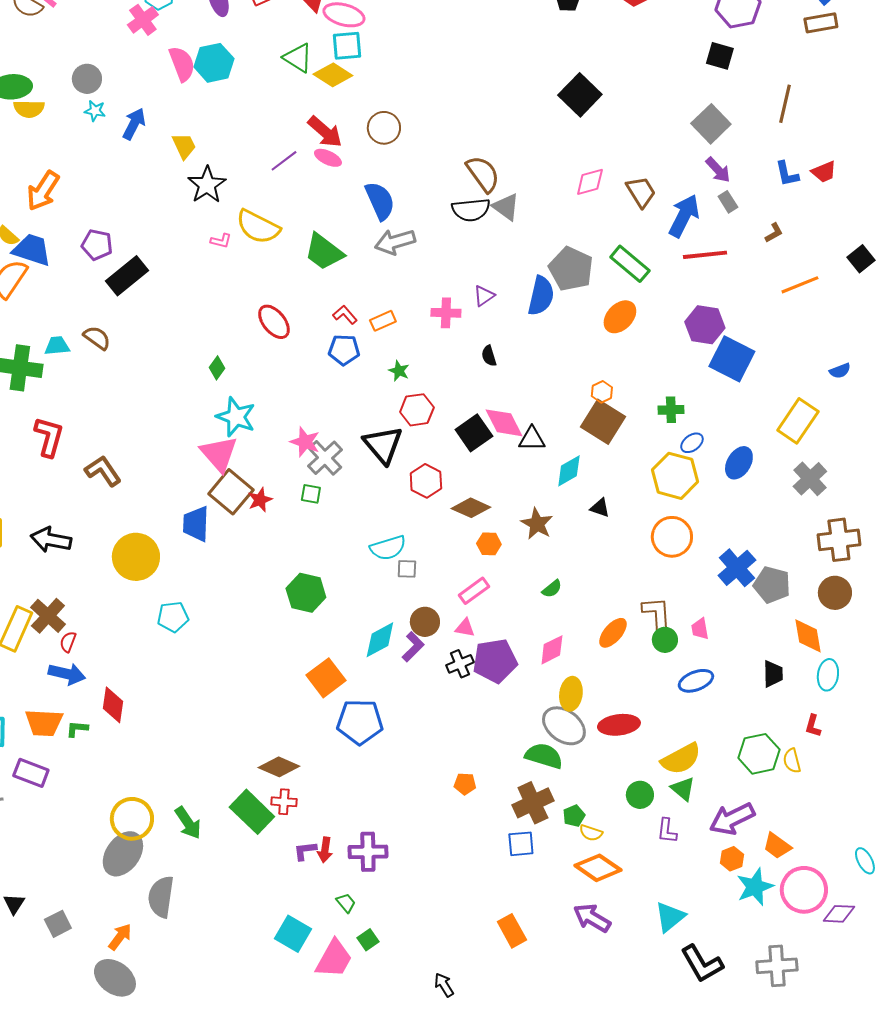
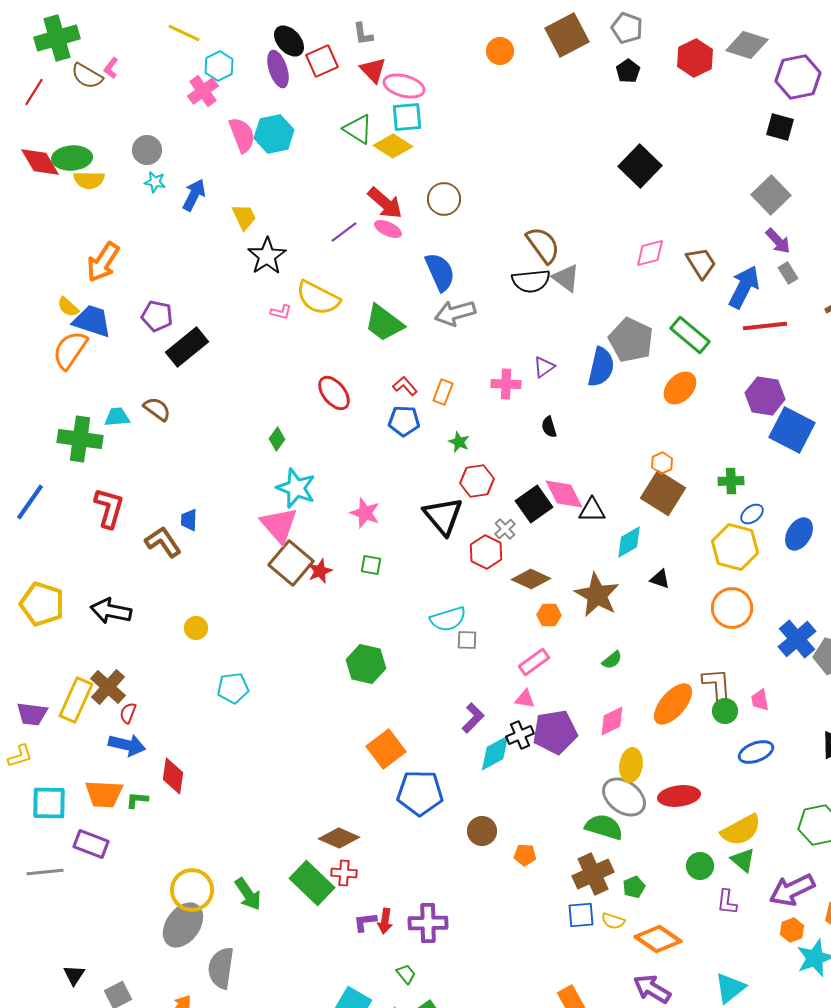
orange rectangle: (383, 321) -> (443, 392), turned -45
gray cross: (325, 458) -> (505, 529), moved, size x0.6
blue trapezoid: (196, 524) -> (189, 520), moved, size x0.6
brown star: (537, 524) -> (597, 595), size x1.4
yellow circle: (136, 557) -> (196, 628), size x0.5
brown circle: (425, 622) -> (482, 831), moved
orange ellipse: (613, 633) -> (673, 704), size x1.4
cyan diamond: (380, 640) -> (495, 753), moved
yellow semicircle: (591, 833) -> (613, 921), moved

